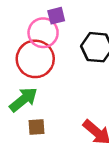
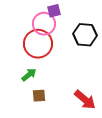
green arrow: (23, 100) -> (29, 75), size x0.7

